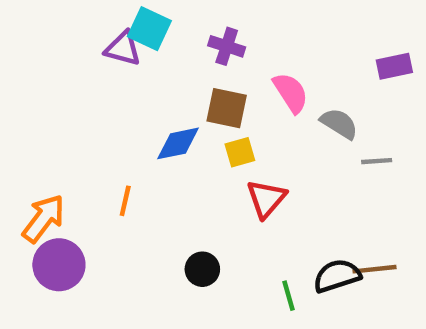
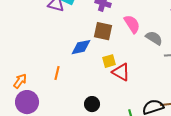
yellow square: (240, 152) -> (109, 61), moved
red triangle: (266, 199) -> (121, 72), turned -42
orange arrow: (43, 218) -> (20, 81), size x0.7

